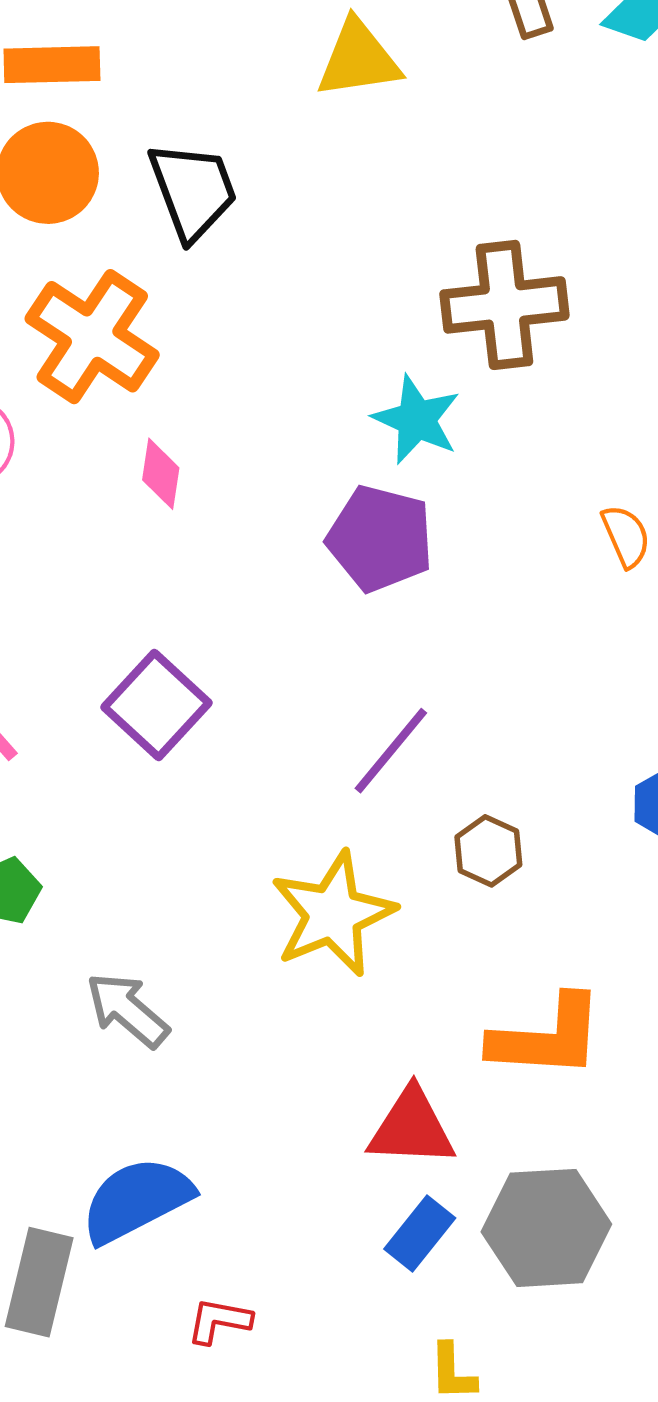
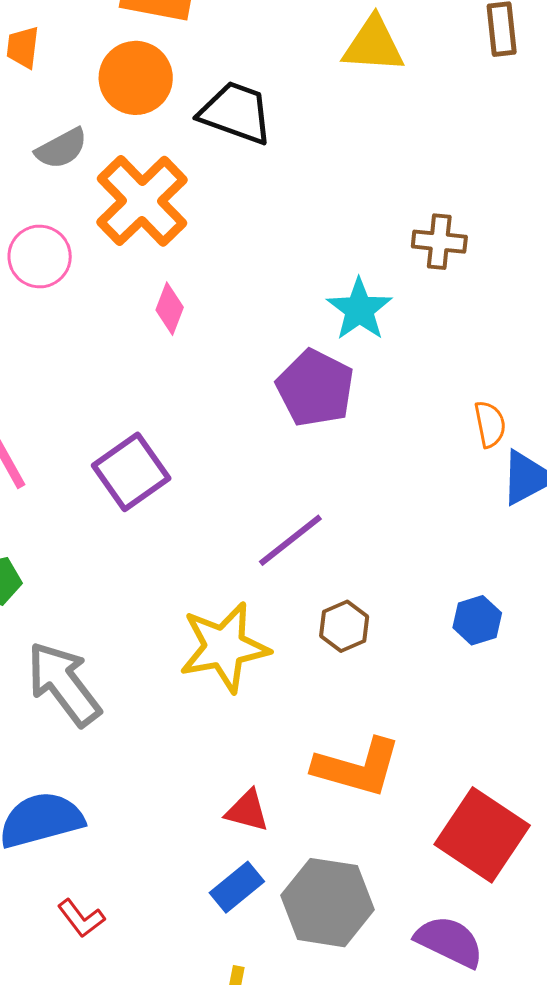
black trapezoid: (193, 191) -> (236, 113), turned -62
brown cross: (504, 305) -> (439, 242), size x0.6
gray arrow: (127, 1010) -> (64, 684), size x1.4
red triangle: (412, 1128) -> (247, 811), size x0.7
red L-shape: (219, 1321) -> (81, 918), turned -150

